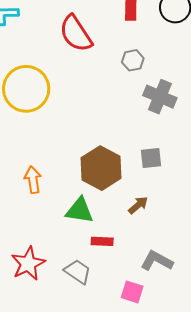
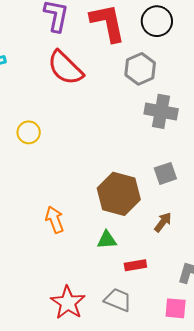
gray hexagon: (133, 60) -> (140, 69), moved, size x1.4
yellow circle: (26, 89) -> (29, 132), size x0.5
green triangle: (80, 210) -> (107, 240), size x0.7

